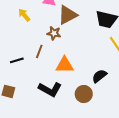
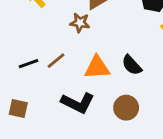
brown line: (39, 51) -> (56, 61), moved, turned 32
black semicircle: (99, 76) -> (132, 65), moved, turned -91

